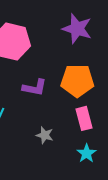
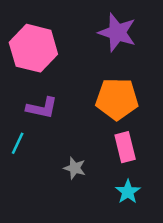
purple L-shape: (35, 88) -> (42, 108), moved

